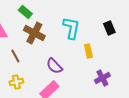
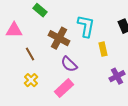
brown cross: (34, 33) -> (59, 38), moved
yellow cross: (16, 82) -> (31, 80), turned -32

